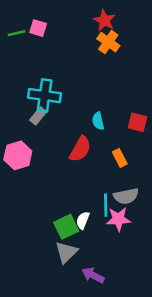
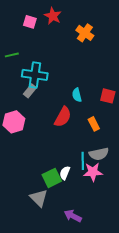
red star: (104, 20) -> (53, 16), moved
green line: (17, 33) -> (12, 55), moved
gray triangle: (66, 252) -> (39, 198), moved, turned -30

